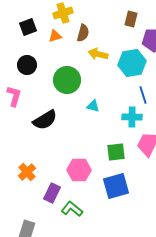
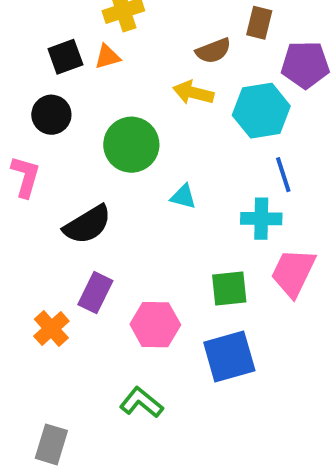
black square: (28, 27) -> (65, 57), moved
brown semicircle: (83, 33) -> (213, 51), moved, turned 54
purple rectangle: (52, 193) -> (95, 293), moved

